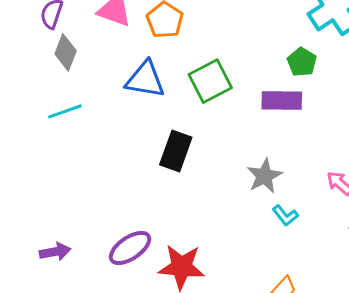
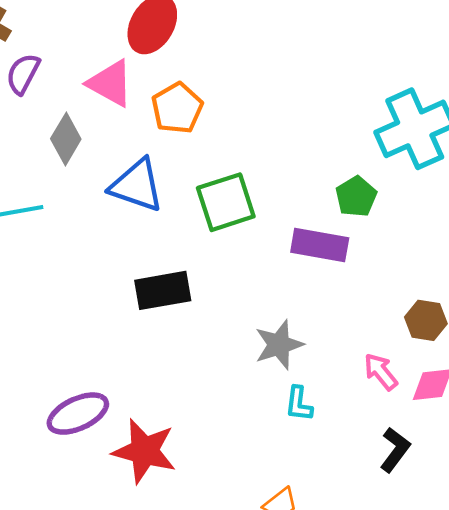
gray diamond: (66, 52) -> (66, 139), moved
black rectangle: (176, 151) -> (163, 290), turned 51
cyan L-shape: (285, 215) -> (299, 404), turned 36

